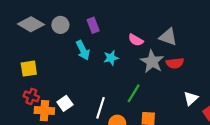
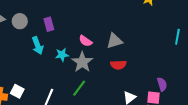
gray triangle: (168, 37) -> (114, 41), turned -42
gray star: (152, 62) -> (82, 62), moved
white square: (65, 103) -> (17, 91), turned -32

